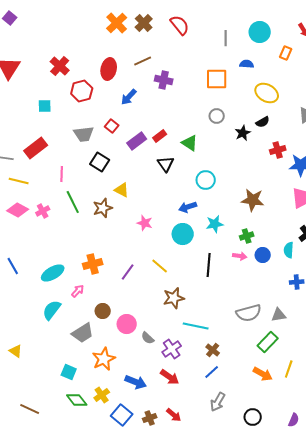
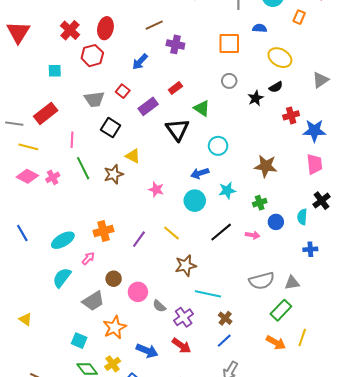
red ellipse: (109, 69) -> (105, 28), moved
red rectangle: (160, 136) -> (175, 88), moved
black triangle: (166, 164) -> (177, 130), size x1.4
pink arrow: (240, 256) -> (253, 235), moved
black line: (209, 265) -> (221, 232), turned 45

